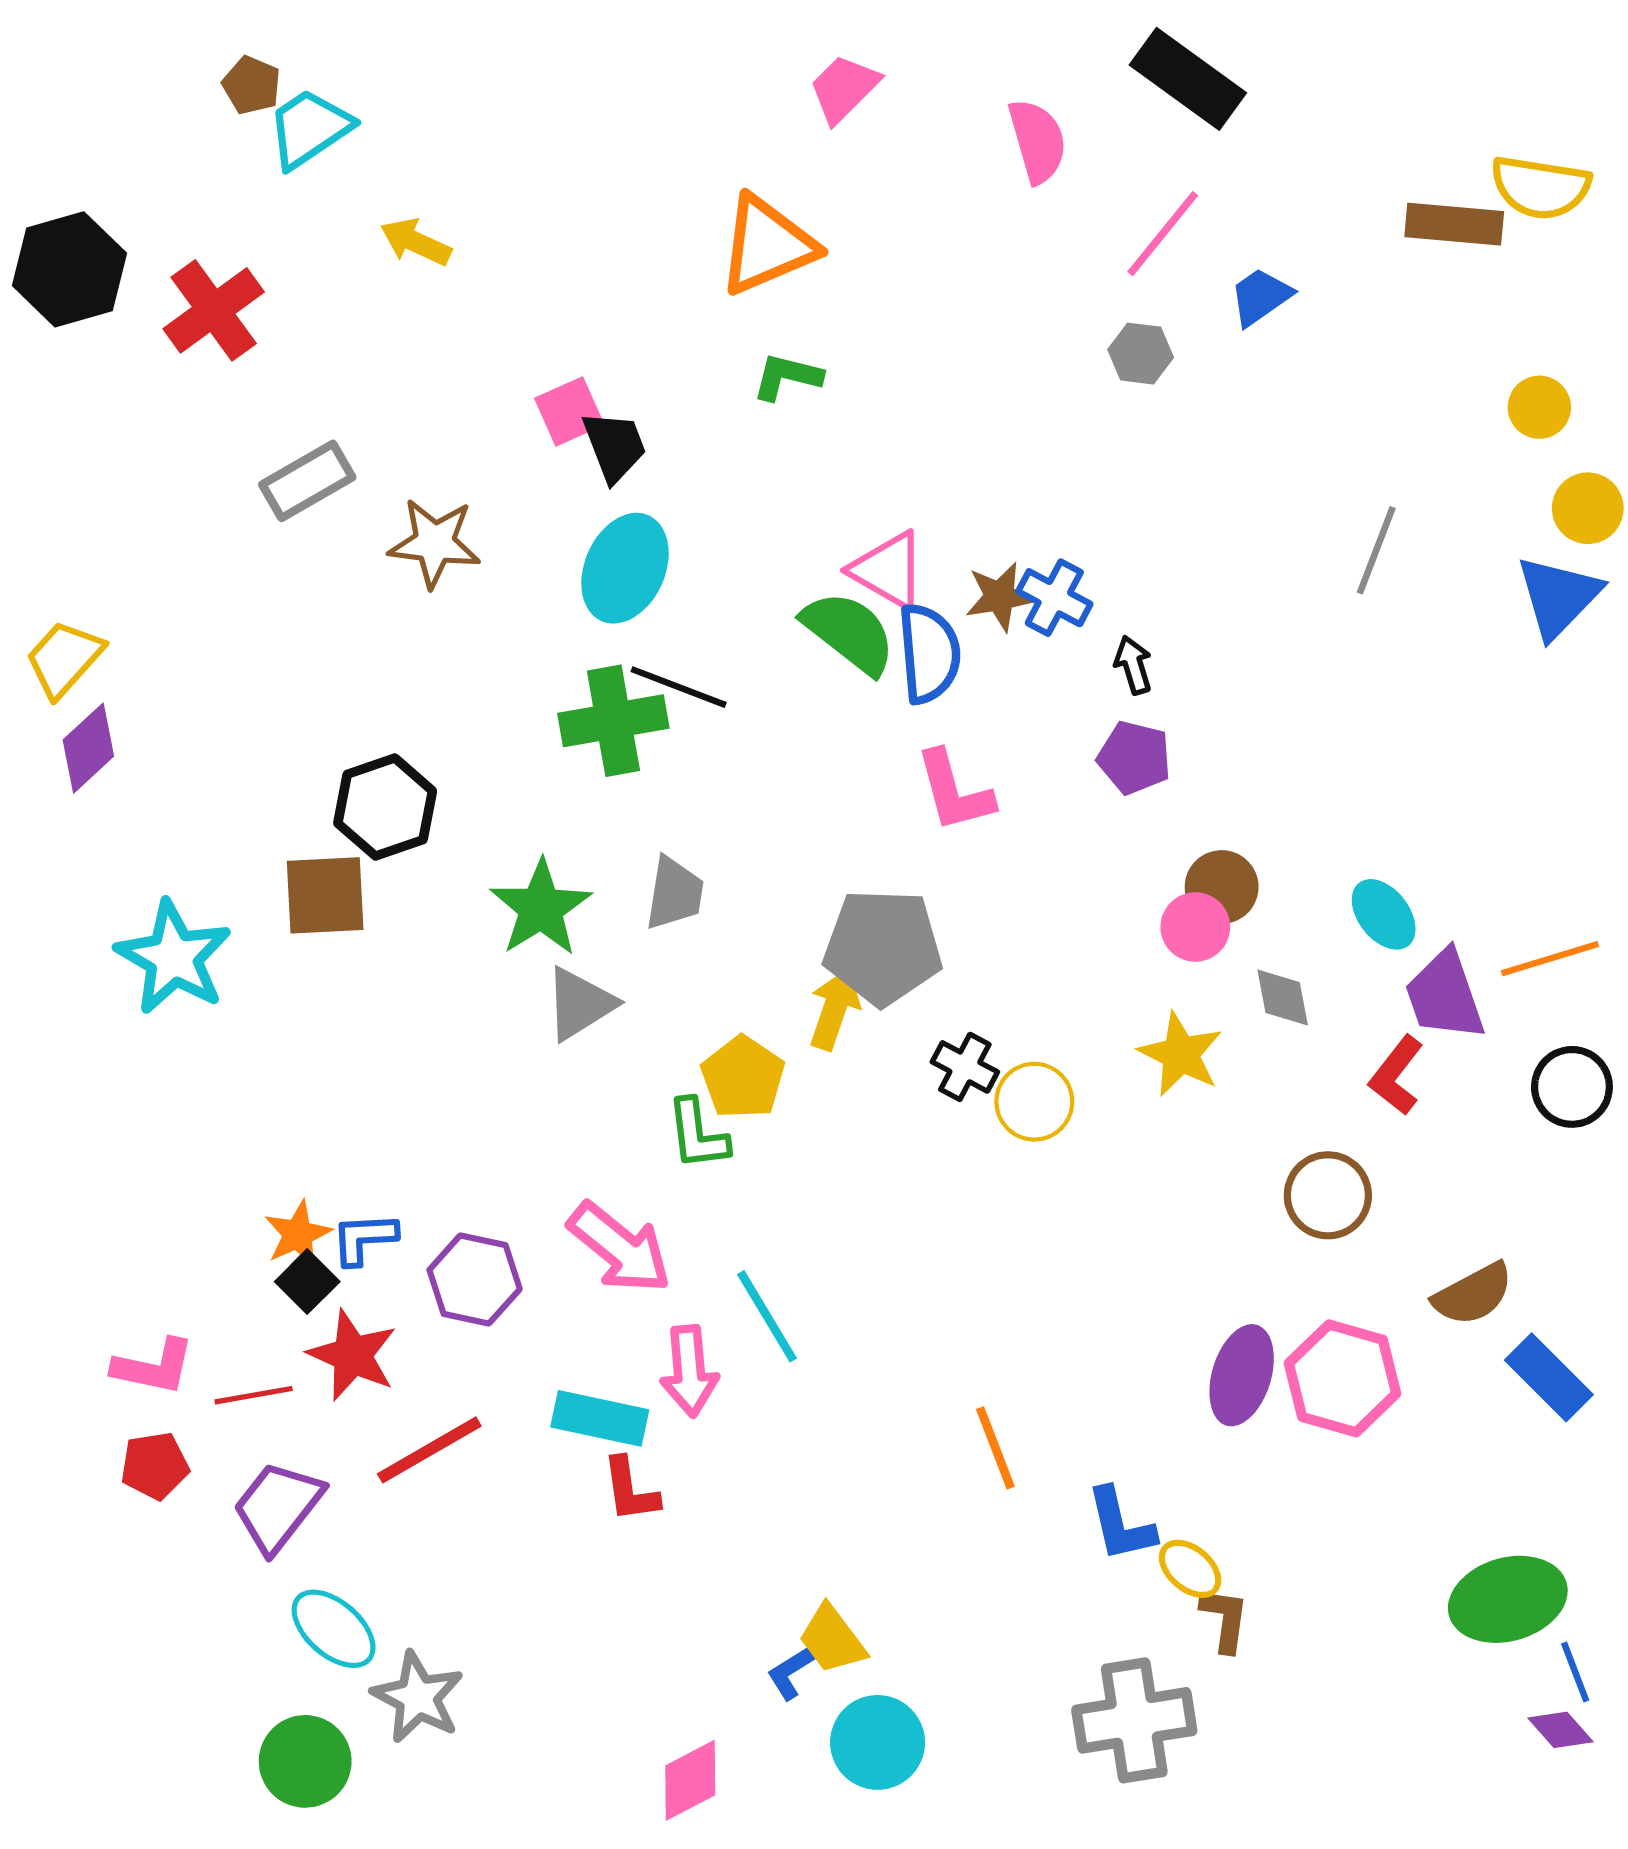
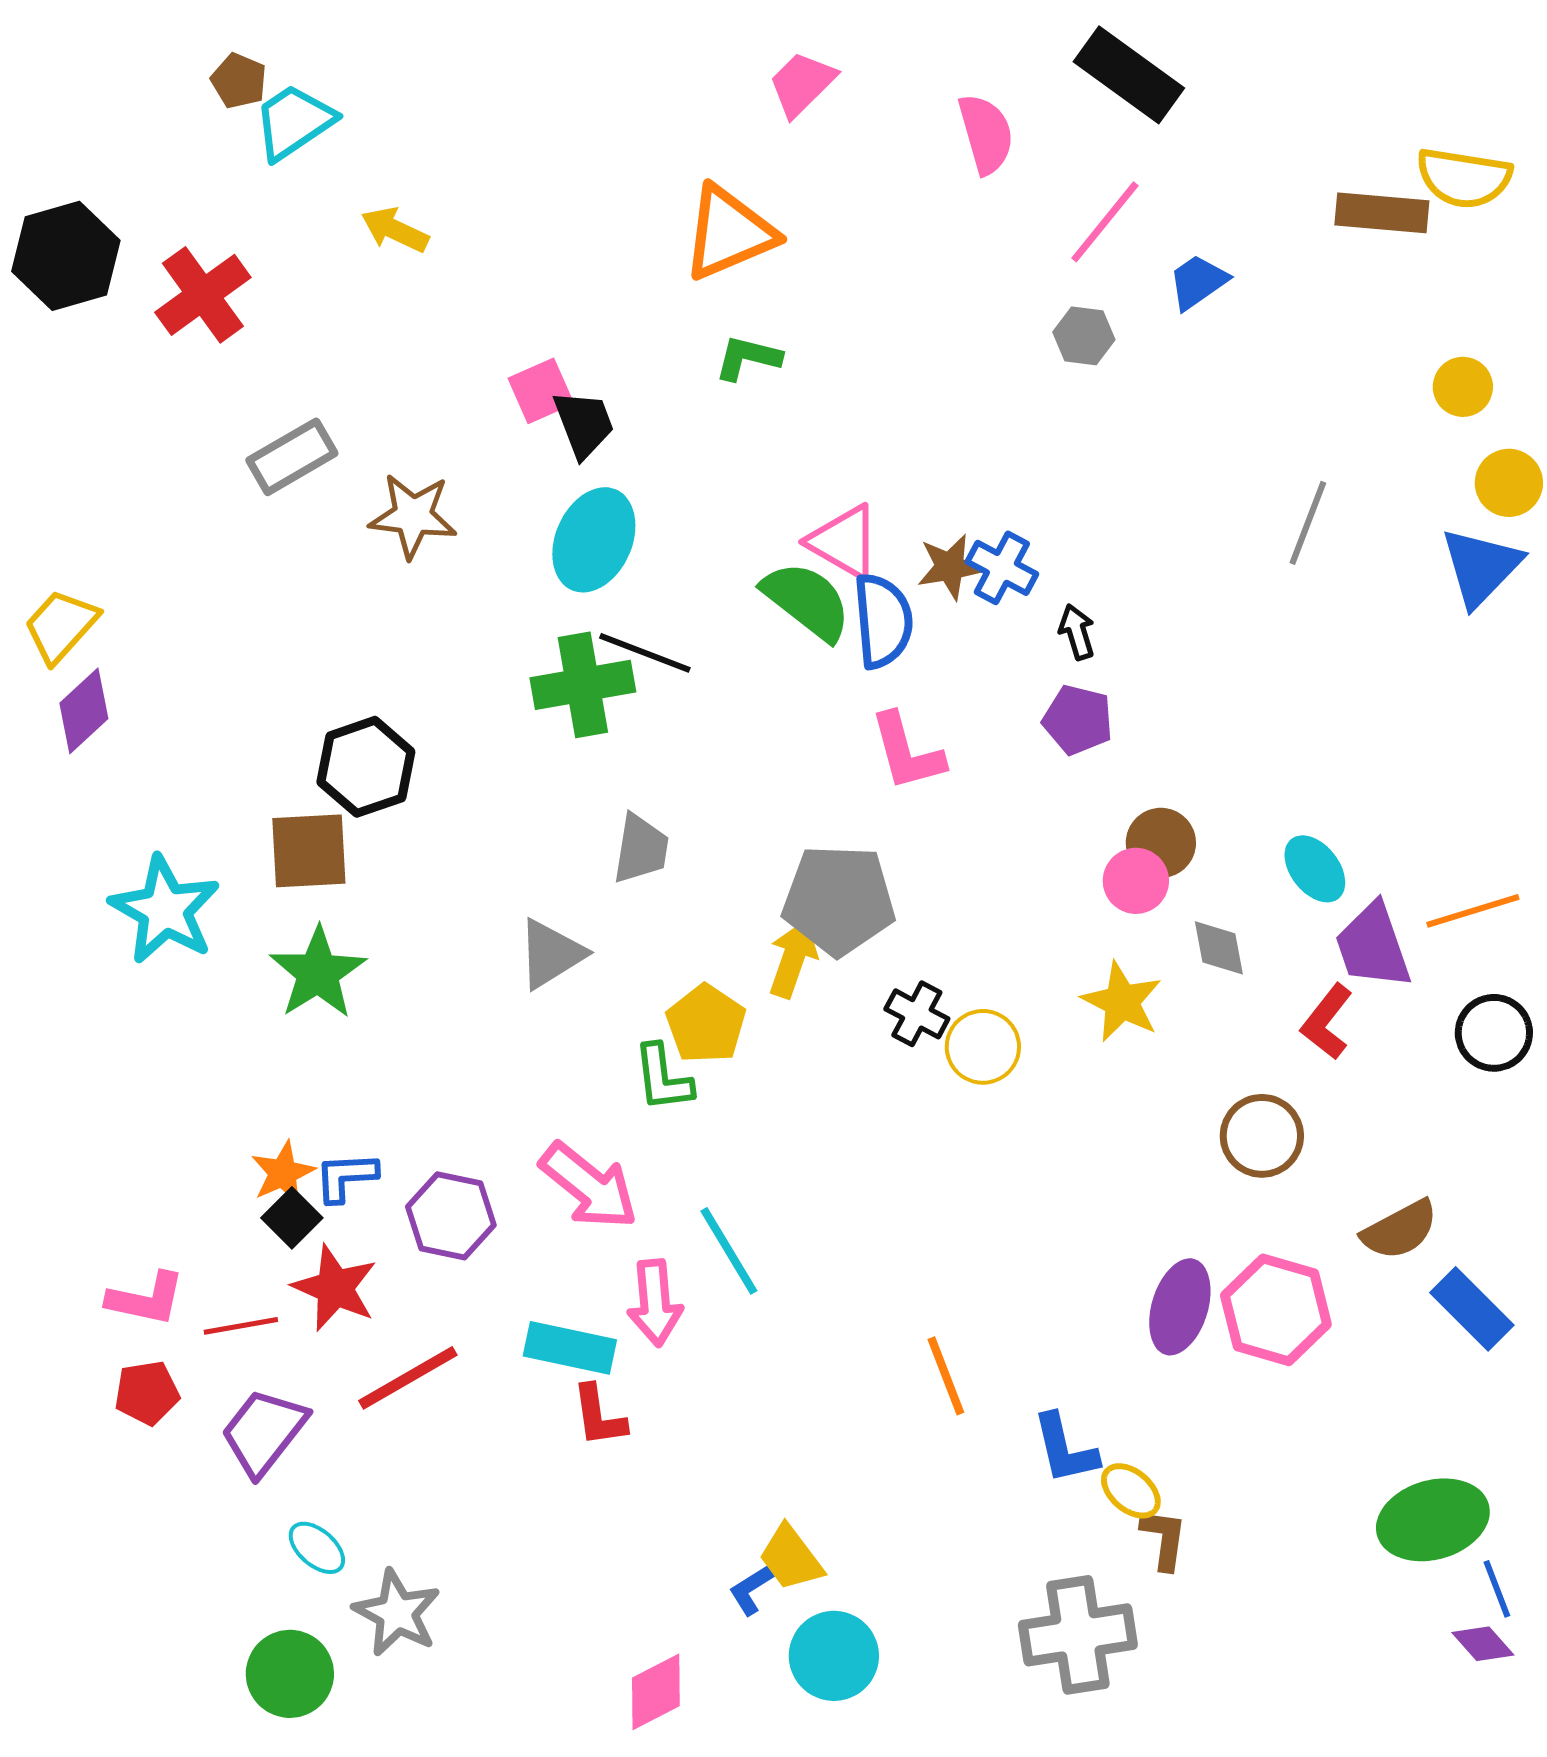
green star: (541, 908) -> (318, 973), moved
cyan ellipse: (334, 1629) -> (317, 1548), size x0.7

